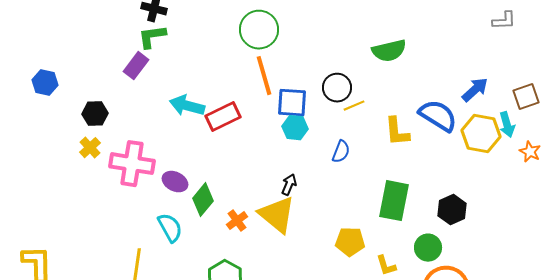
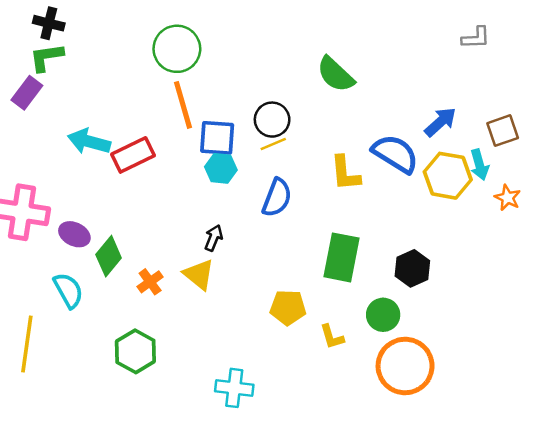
green semicircle: (389, 51) -> (336, 74), turned 56
yellow line: (354, 106) -> (273, 144), moved
blue semicircle: (341, 152) -> (277, 198), size x1.4
yellow triangle: (277, 215) -> (199, 274), size x0.7

